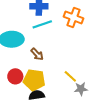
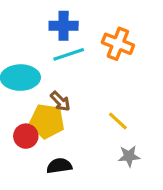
yellow line: (70, 76) -> (118, 121), moved
yellow pentagon: (34, 80) -> (47, 121), moved

